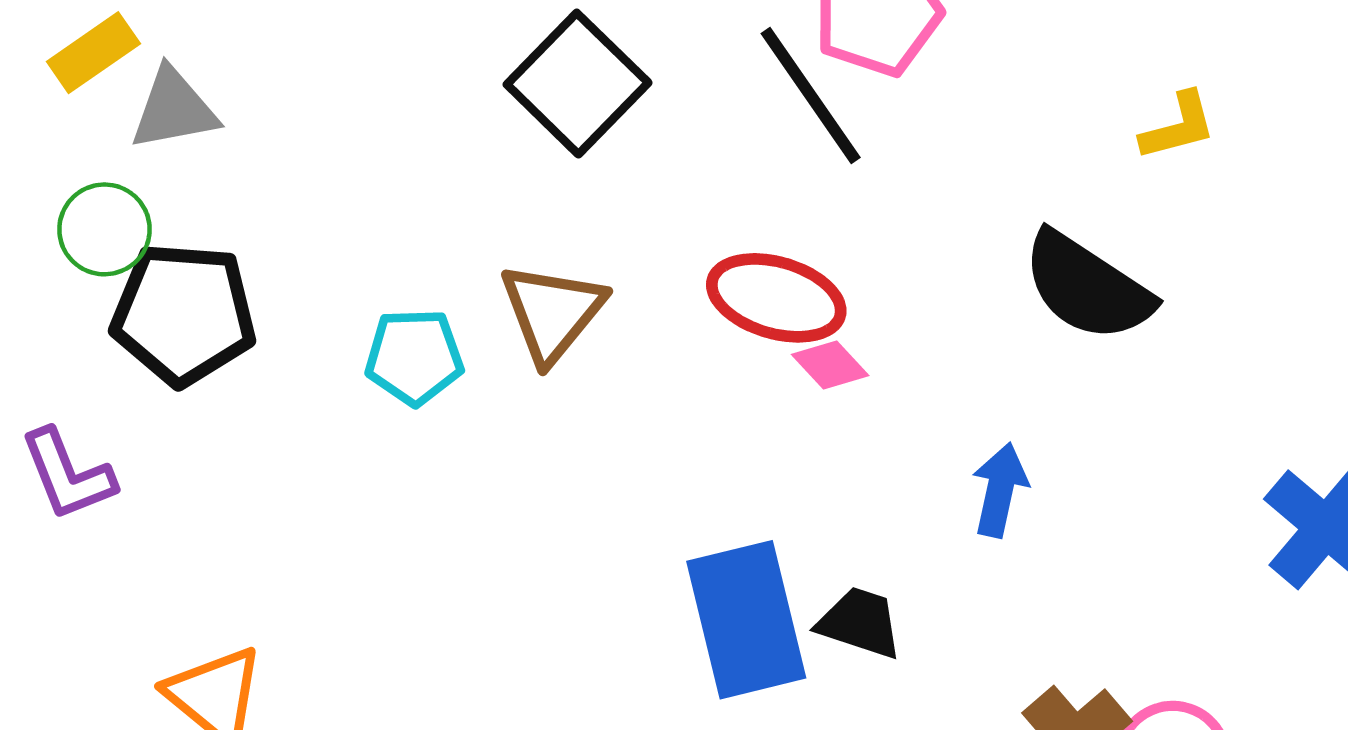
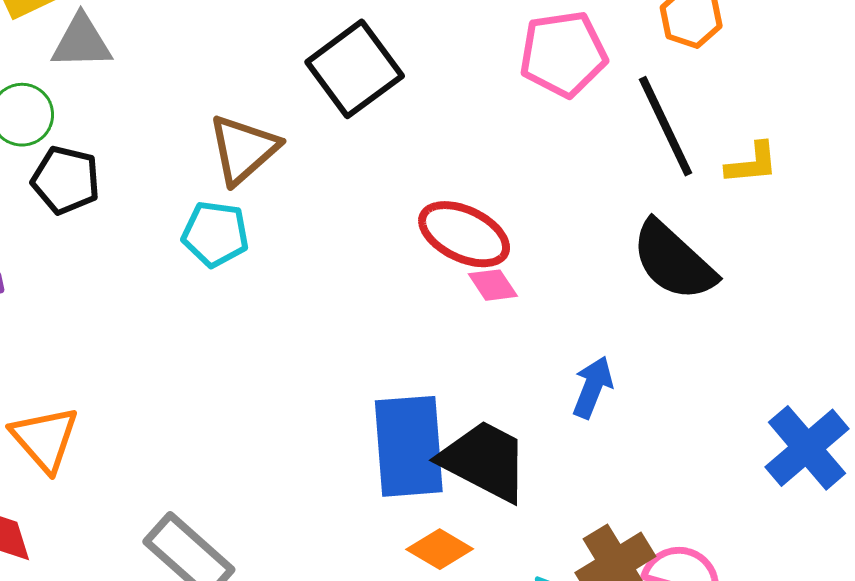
black line: (811, 95) -> (666, 126), moved
brown triangle: (552, 312) -> (243, 149), moved
black pentagon: (184, 314) -> (66, 180), size x0.7
black trapezoid: (860, 623) -> (484, 461), size x1.6

